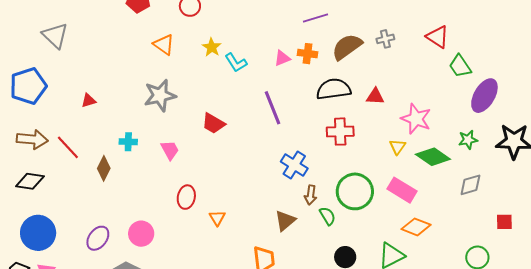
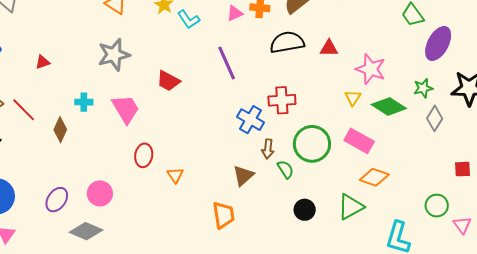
red cross: (340, 132) -> (282, 100), moved
pink trapezoid: (170, 150) -> (126, 109), size x1.5
gray diamond: (470, 185) -> (435, 118), moved, turned -40

